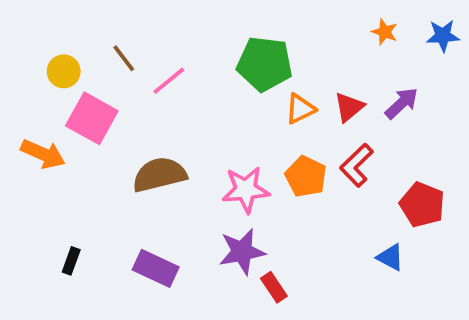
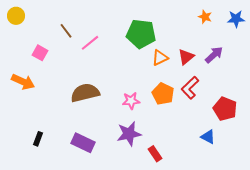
yellow circle: (64, 71) -> (16, 16), moved
pink square: (92, 118) -> (40, 53), moved, size x0.6
pink star: (246, 190) -> (131, 101), size x0.7
red rectangle: (274, 287) -> (155, 154), moved

